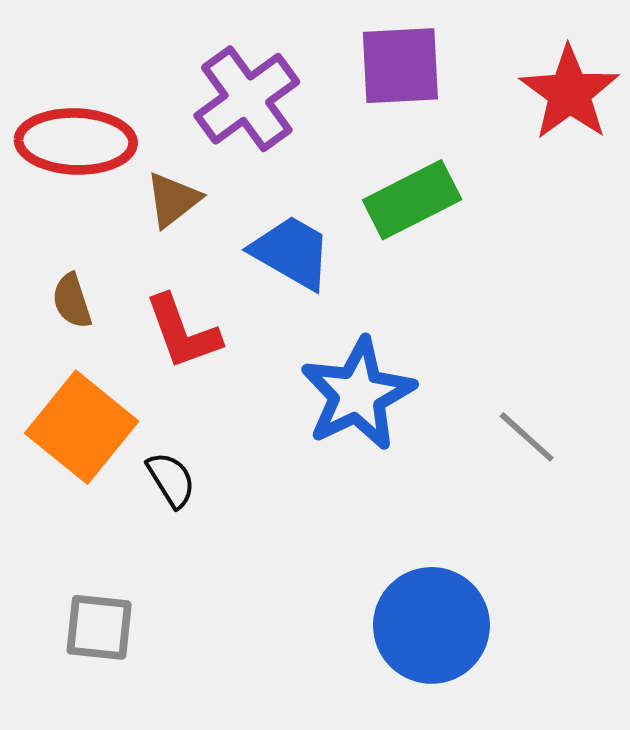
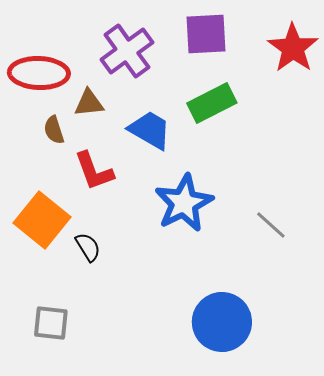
brown triangle: (173, 200) -> (89, 103), turned 32
brown semicircle: (72, 301) -> (54, 130), moved

